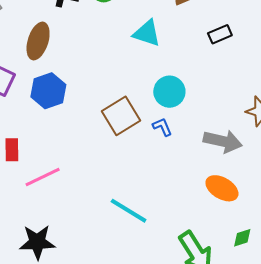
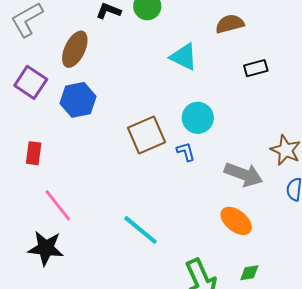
pink line: (43, 177) -> (58, 205), moved, turned 69

